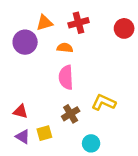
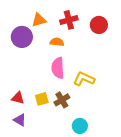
red circle: (124, 28) -> (99, 25), moved
yellow L-shape: (104, 102) -> (84, 79), moved
yellow square: (44, 133) -> (42, 99), moved

